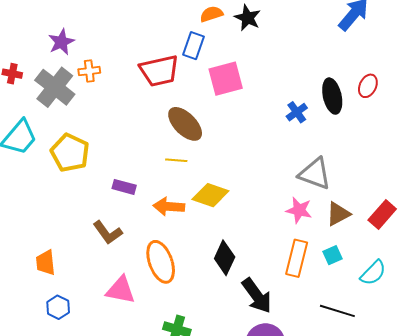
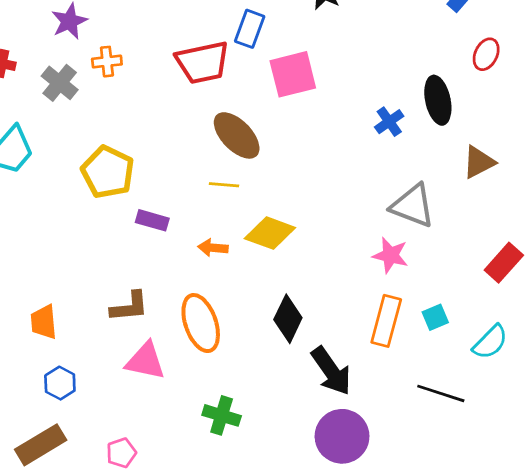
red ellipse: (368, 86) -> (486, 54), moved
gray cross: (55, 87) -> (60, 83), size x0.7
yellow pentagon: (70, 153) -> (108, 172), moved
orange arrow: (169, 207) -> (213, 248), size x0.7
brown triangle: (338, 214) -> (479, 162), moved
brown L-shape: (108, 233) -> (129, 307), moved, turned -60

